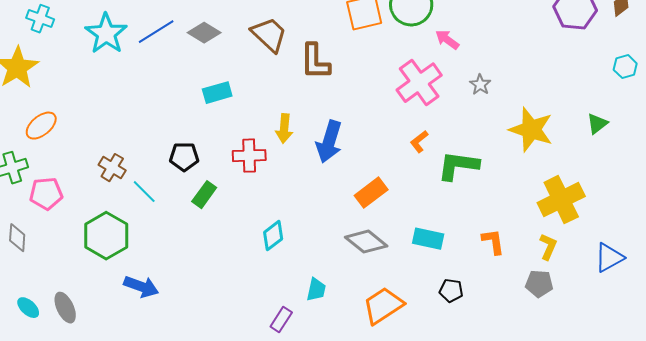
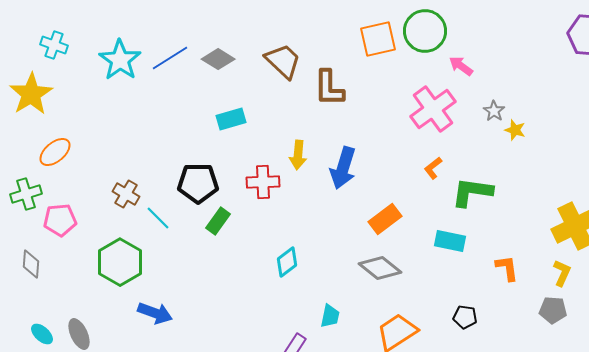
yellow star: (531, 130) -> (515, 130), moved, size x0.5
black pentagon: (184, 157) -> (198, 183), size x1.4
cyan rectangle: (428, 239) -> (450, 241), moved

